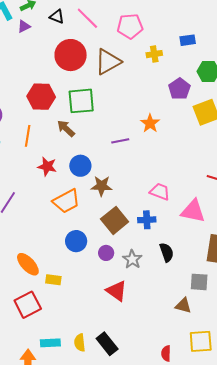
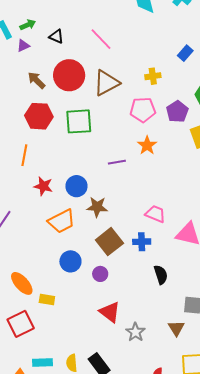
pink line: (87, 18) -> (101, 39), moved
pink pentagon: (130, 26) -> (143, 110), moved
blue rectangle: (188, 40) -> (185, 53), moved, turned -42
brown arrow: (66, 128) -> (36, 80), moved
gray star: (132, 259) -> (135, 332), moved
brown triangle: (183, 305) -> (176, 328), turned 42

